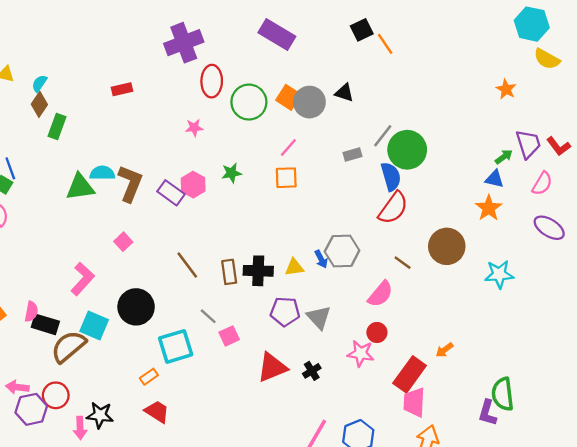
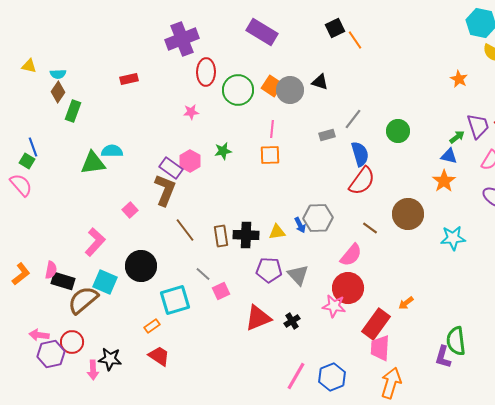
cyan semicircle: (39, 83) -> (58, 74), turned -126
pink line: (288, 147) -> (272, 129), turned -36
green circle: (407, 150) -> (398, 131), moved, size x0.7
brown L-shape: (130, 184) -> (165, 190), moved
red circle: (377, 332) -> (348, 288), size x1.8

